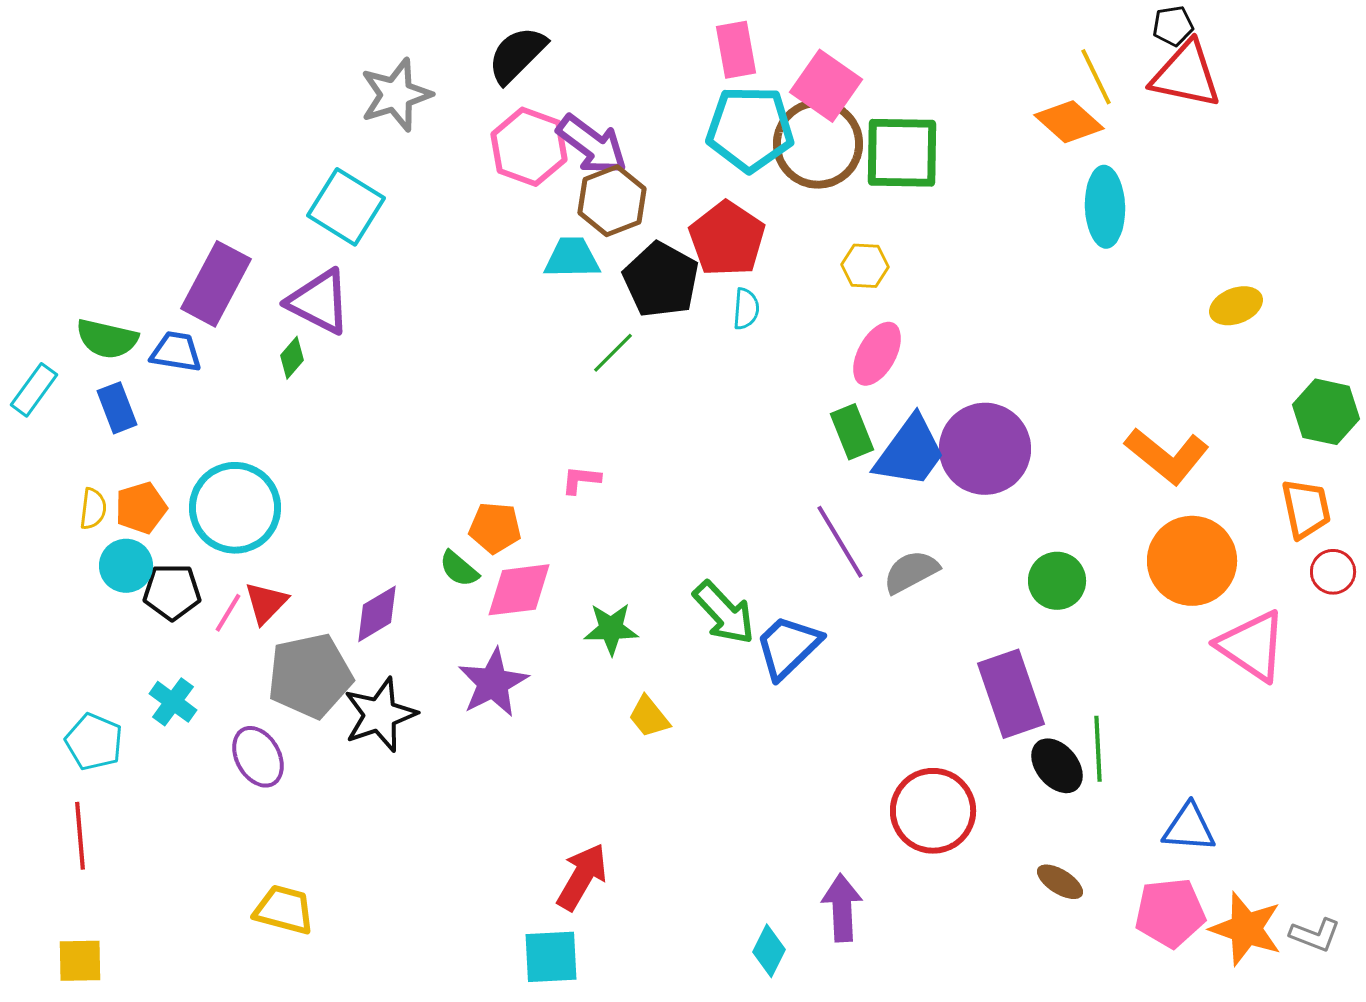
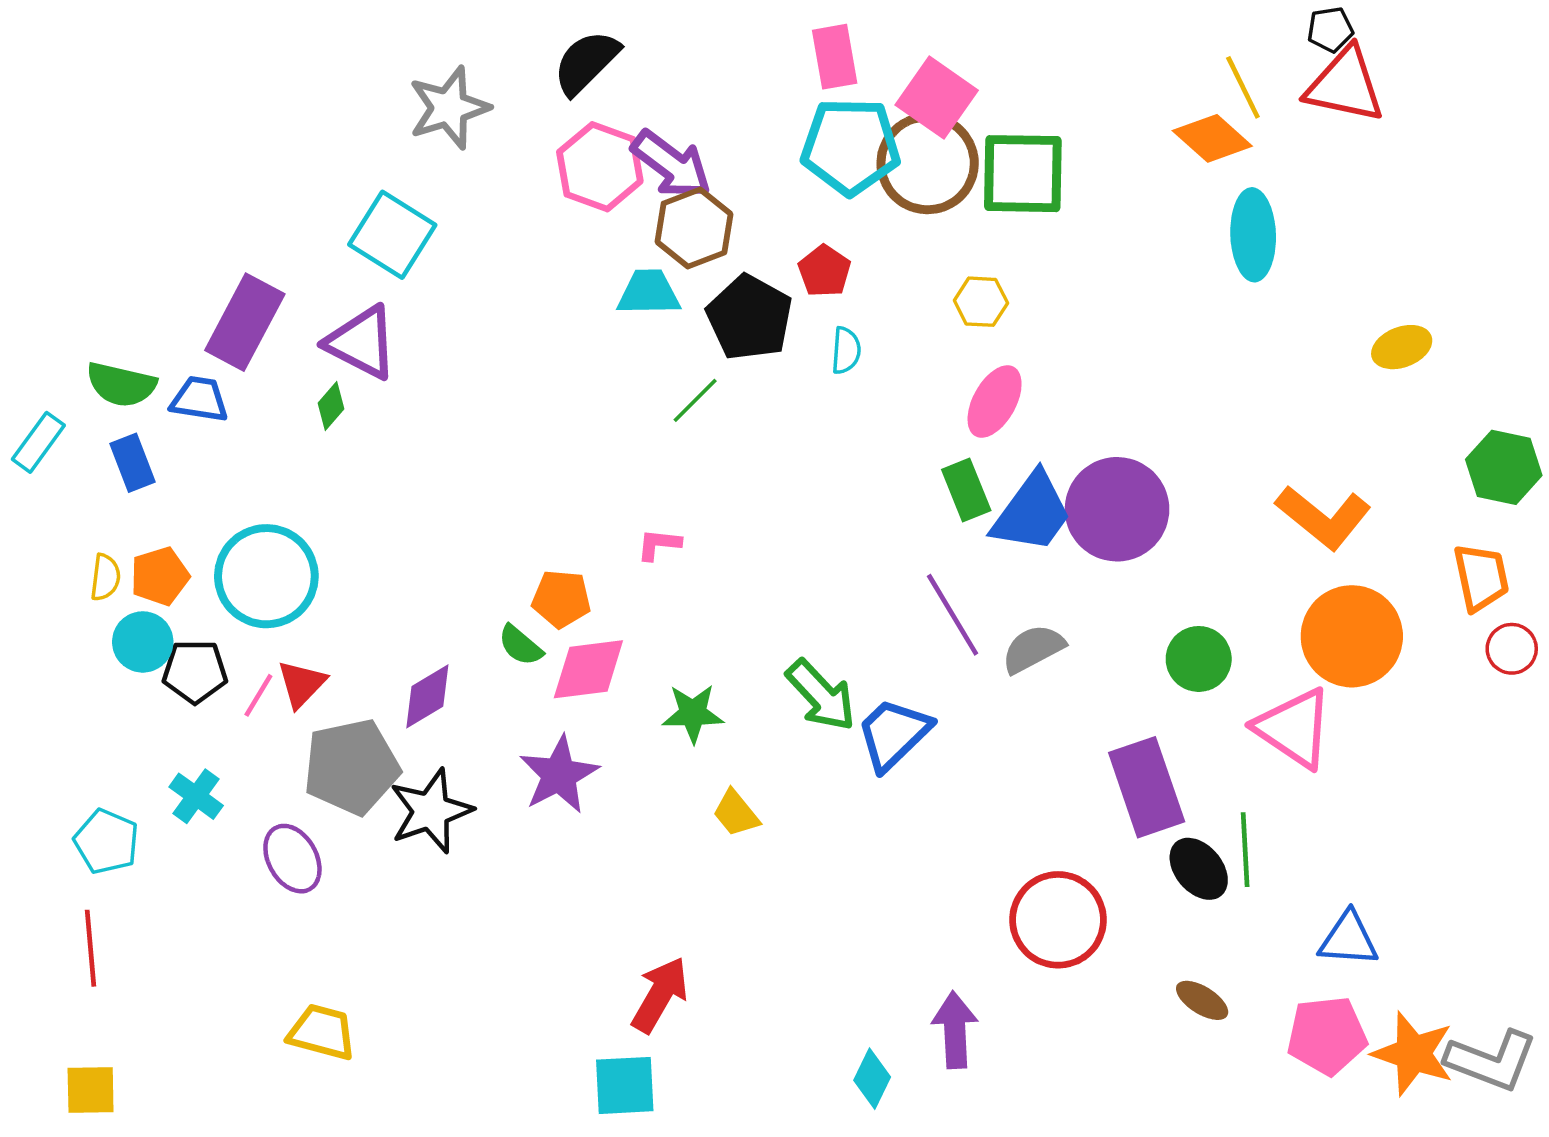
red pentagon: (727, 239) -> (824, 271), size x0.6
pink triangle: (1252, 646) -> (1294, 728), moved
gray L-shape: (1315, 935) -> (1491, 1060), size x1.6

